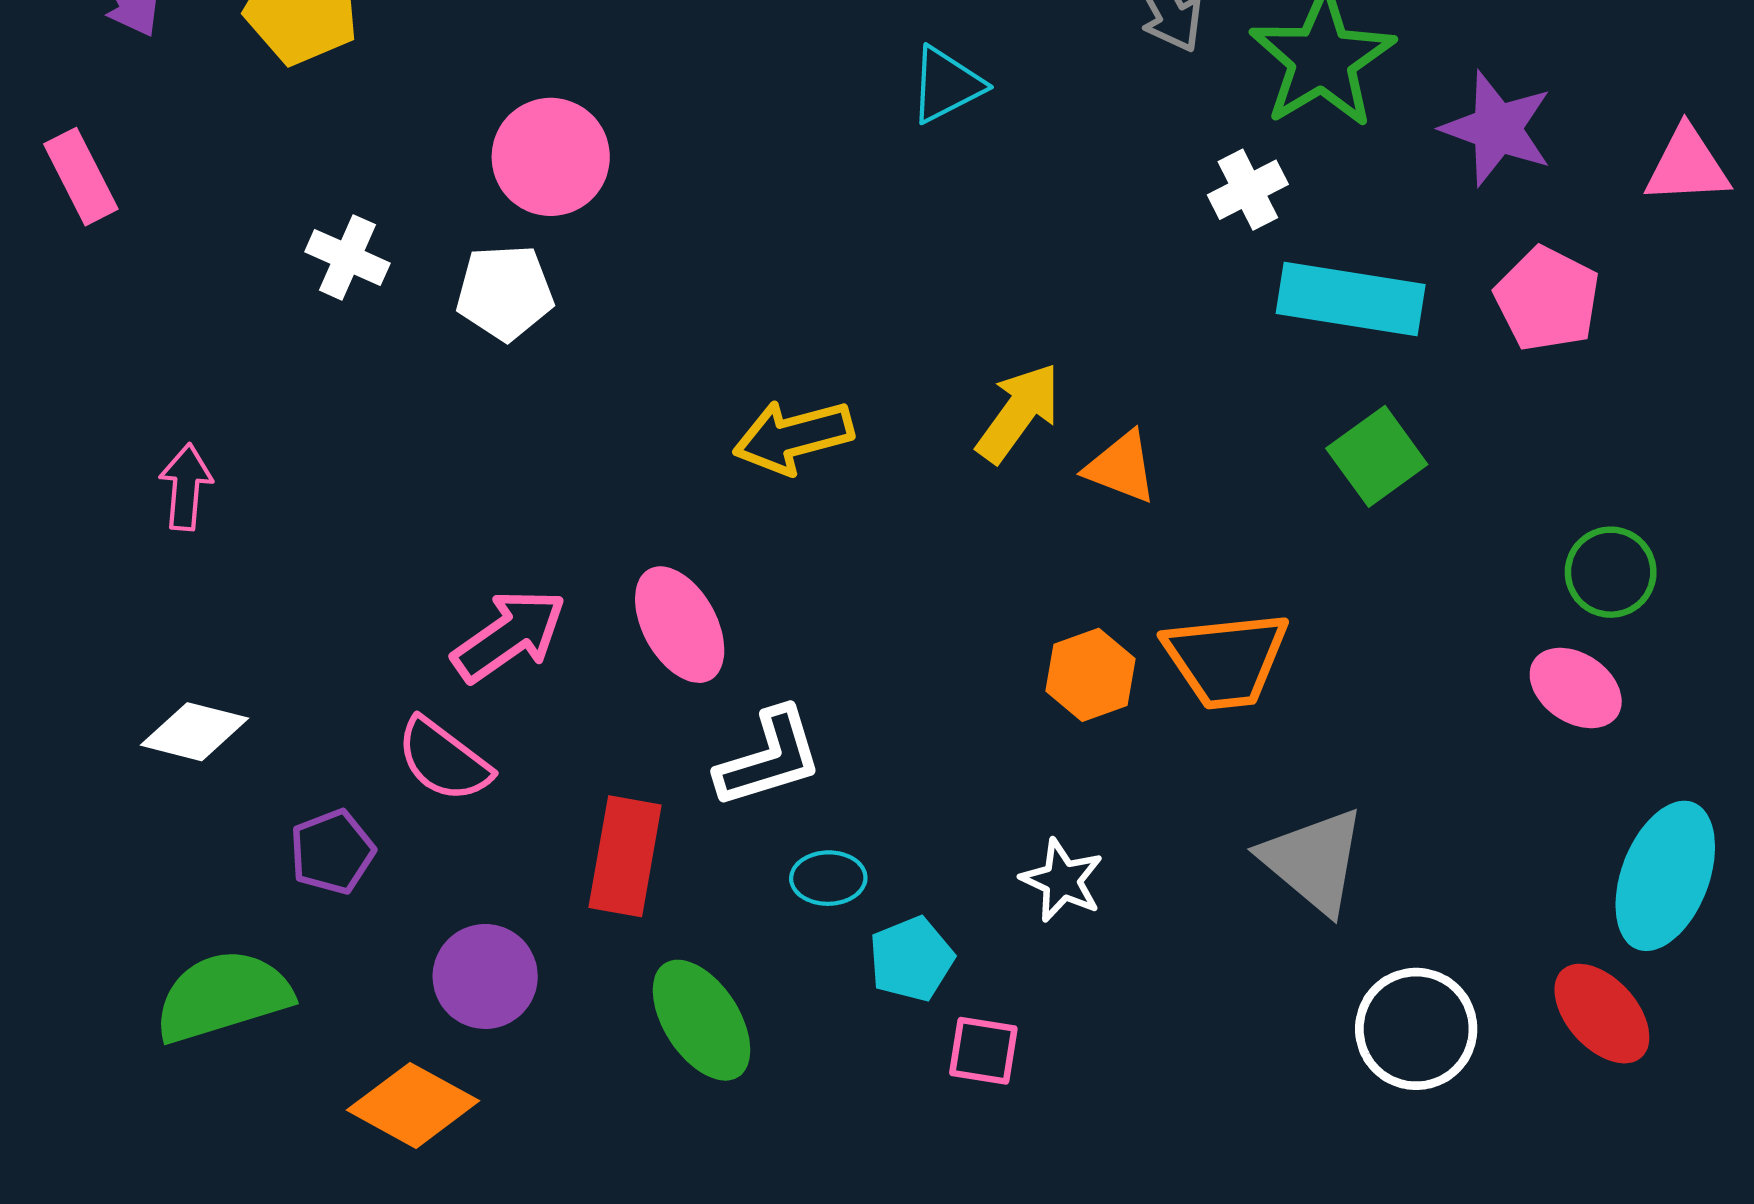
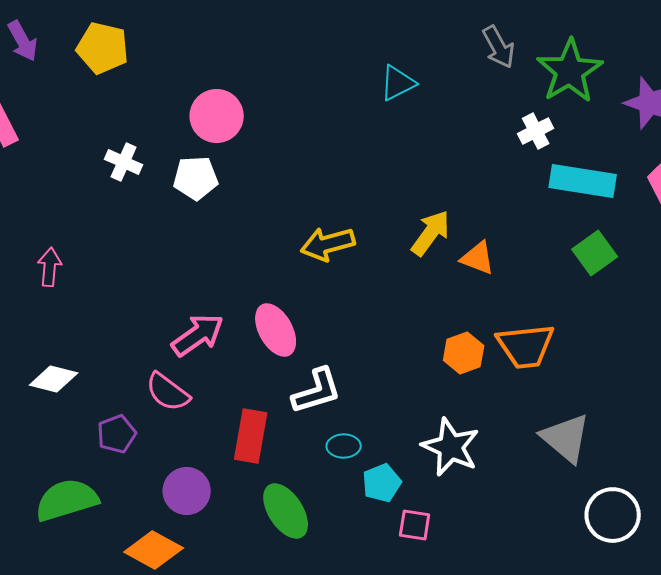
white star: (1062, 880) -> (451, 447), size x1.5

